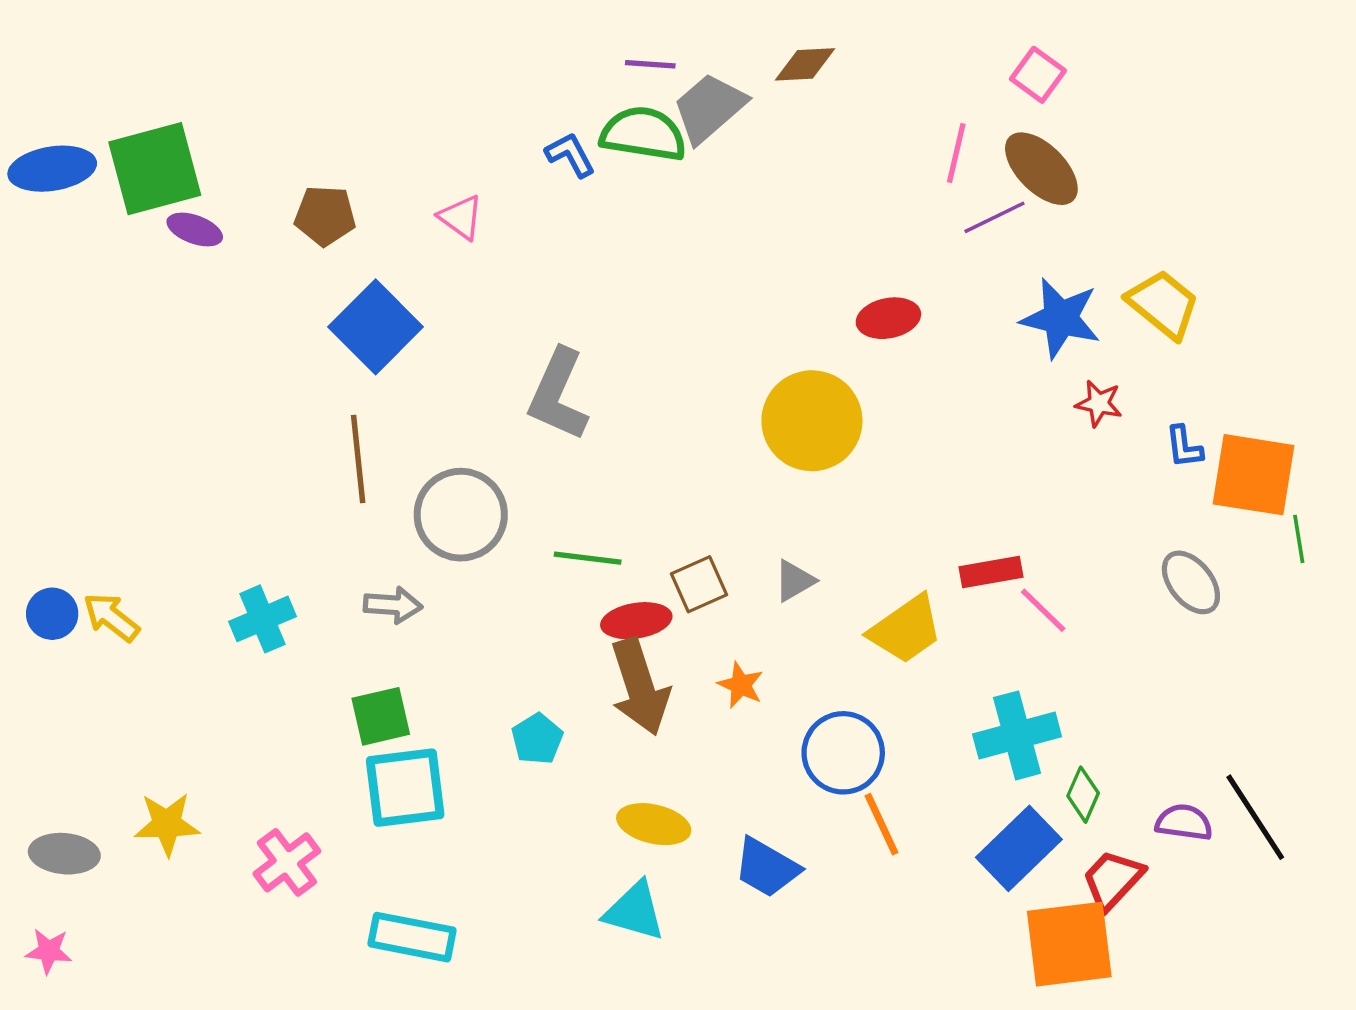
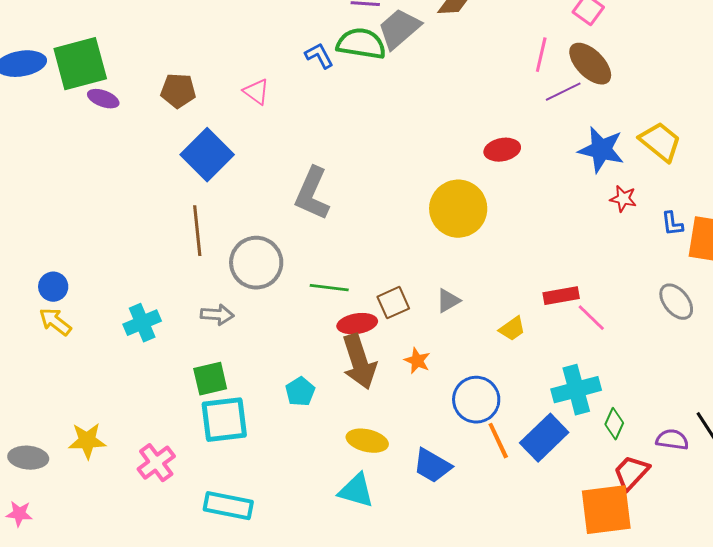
blue circle: (52, 614) -> (53, 287), moved
yellow trapezoid: (906, 629) -> (512, 329), size x0.6
blue rectangle: (1019, 848) -> (544, 438), moved

